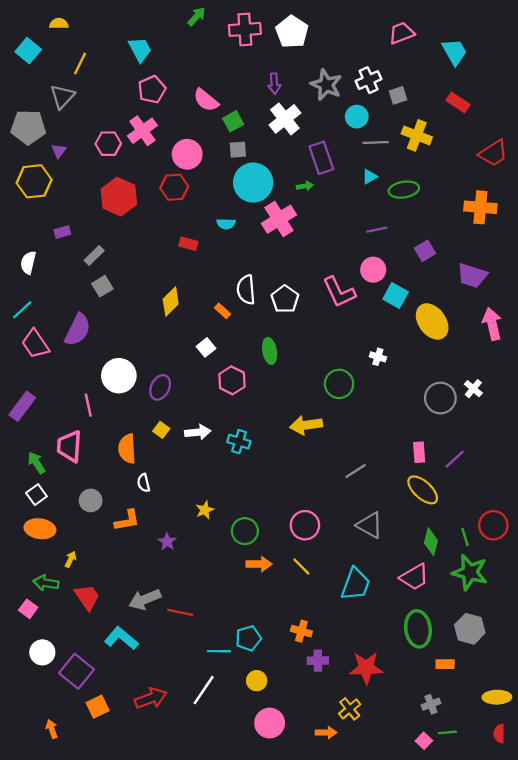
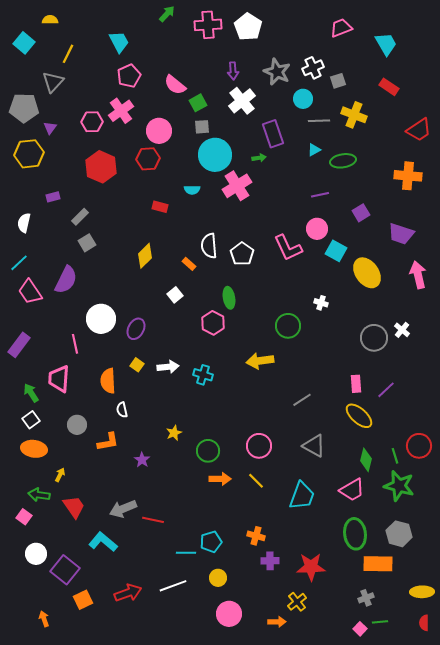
pink hexagon: (232, 380) -> (213, 323), moved
orange rectangle: (445, 664) -> (378, 564), size x1.8
white line: (204, 690) -> (173, 586), turned 36

